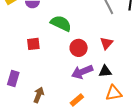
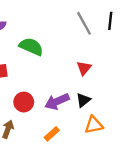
red circle: (79, 48) -> (24, 102), moved
black triangle: (105, 71) -> (83, 100), turned -32

